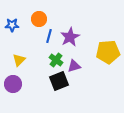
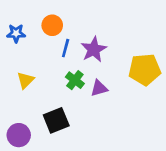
black square: (59, 81) -> (56, 120), moved
purple circle: (13, 84) -> (19, 135), moved

